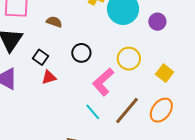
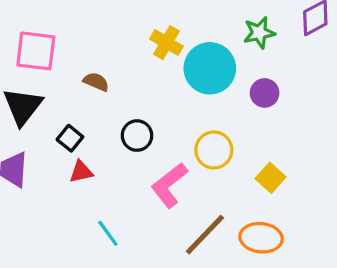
orange ellipse: (161, 110) -> (261, 238), turned 55
cyan line: (93, 112) -> (108, 233), moved

